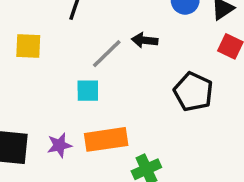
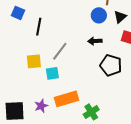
black arrow: (145, 40) -> (95, 41), moved
yellow square: (28, 46) -> (34, 61), moved

